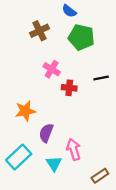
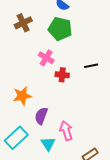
brown cross: (40, 31) -> (23, 23), moved
green pentagon: (81, 37) -> (60, 29), moved

